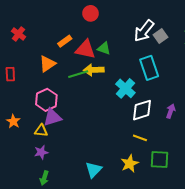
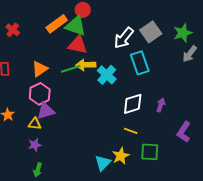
white arrow: (144, 31) -> (124, 38), moved
gray square: (160, 36) -> (151, 32), size x1.5
orange rectangle: (65, 41) -> (57, 24), moved, size x1.5
green triangle: (104, 48) -> (76, 26), moved, size x1.6
orange triangle: (47, 64) -> (40, 69), moved
cyan cross: (125, 88) -> (107, 75), moved
cyan triangle: (94, 170) -> (103, 163), moved

